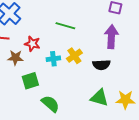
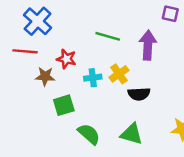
purple arrow: (111, 37) -> (148, 45), moved
black semicircle: (101, 65) -> (139, 94), moved
green triangle: (99, 98) -> (131, 134), moved

